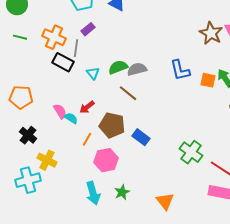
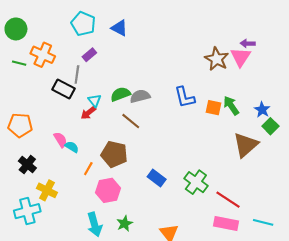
orange cross: (54, 37) -> (43, 55), moved
red arrow: (87, 107) -> (88, 113), moved
blue rectangle: (141, 137) -> (157, 178), moved

